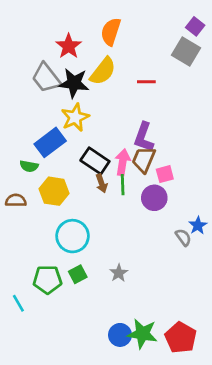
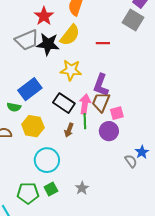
gray trapezoid: (46, 78) -> (27, 40), turned -75
yellow star: (75, 117) -> (71, 70), moved, turned 30
brown arrow: (102, 183) -> (69, 130), moved, turned 40

